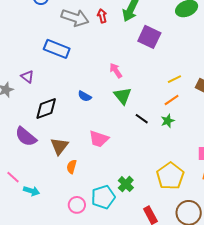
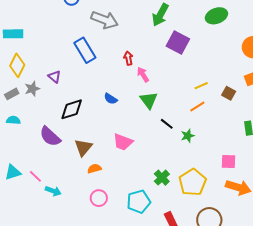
red arrow: (102, 16) -> (128, 58), moved
blue rectangle: (57, 49) -> (85, 50), turned 35
green star: (168, 121) -> (188, 136), moved
orange semicircle: (72, 167) -> (94, 169), turned 56
green cross: (126, 184) -> (162, 178), moved
cyan pentagon: (103, 197) -> (139, 202), moved
pink circle: (77, 205) -> (99, 198), moved

